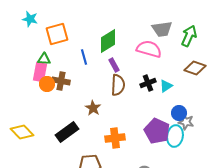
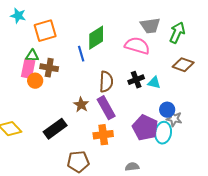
blue line: (84, 57) -> (81, 54), moved
purple rectangle: (114, 65) -> (106, 108), moved, size x1.6
brown cross: (61, 81) -> (49, 68), moved
cyan triangle: (166, 86) -> (154, 83), turned 48

